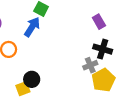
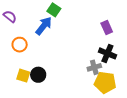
yellow pentagon: (103, 80) -> (105, 82), turned 30
yellow square: (23, 89) -> (23, 76), moved, turned 32

